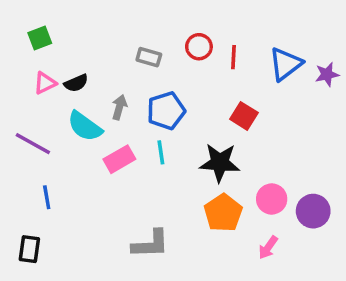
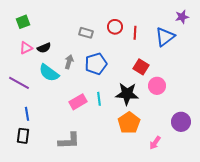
purple star: (327, 74) -> (182, 17), moved
cyan line: (161, 152) -> (99, 99), moved
pink rectangle: (119, 159) -> (78, 102), moved
pink circle: (272, 199) -> (157, 86), moved
gray L-shape: (151, 244) -> (69, 141), moved
black rectangle: (29, 249) -> (23, 136), moved

